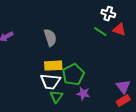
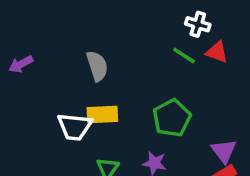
green pentagon: (73, 75) -> (172, 118), moved
white trapezoid: (50, 82) -> (75, 127), moved

